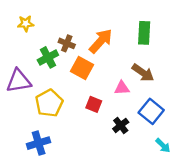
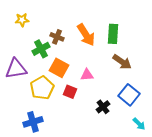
green rectangle: (144, 33) -> (113, 34), moved
orange arrow: (101, 41) -> (86, 35), turned 105
orange square: (82, 68) -> (59, 68), moved
pink triangle: (122, 88) -> (87, 75), moved
red square: (94, 104) -> (70, 92), moved

